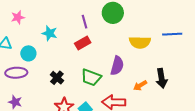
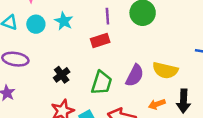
yellow semicircle: (140, 42) -> (165, 70), moved
cyan circle: (28, 53) -> (36, 24), moved
green trapezoid: (91, 77) -> (102, 83), turned -105

